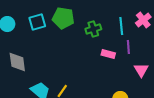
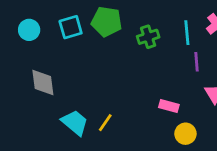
pink rectangle: (108, 54) -> (169, 106), moved

